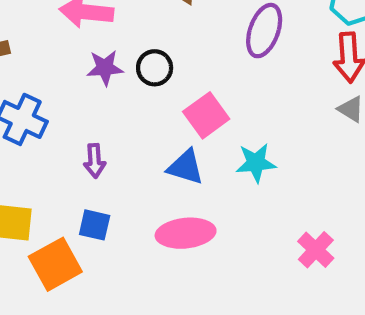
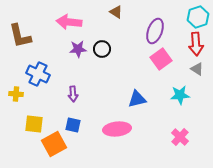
pink square: (206, 115) -> (161, 59), moved
cyan star: (256, 163) -> (180, 95), moved
blue triangle: (186, 167) -> (137, 99), moved, turned -30

